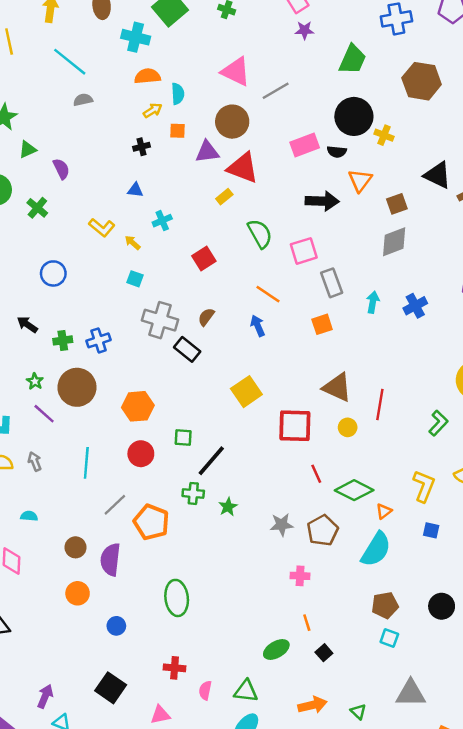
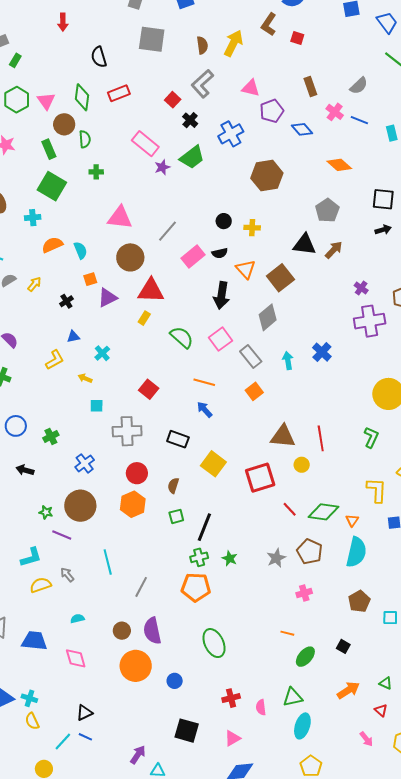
cyan cross: (136, 37) -> (33, 218), size x0.7
green trapezoid: (353, 59) -> (192, 157), moved, turned 48
gray line: (276, 91) -> (168, 231), moved
yellow arrow: (153, 110) -> (34, 284), moved
black circle: (354, 116) -> (224, 221), size x0.5
purple triangle: (207, 152) -> (107, 298), moved
black arrow: (322, 201) -> (222, 295), turned 116
brown square: (397, 204) -> (280, 278), size x1.5
yellow L-shape: (102, 228) -> (55, 360), moved, turned -50
gray diamond: (394, 242) -> (268, 317), moved
red square: (204, 259) -> (149, 389), moved
blue circle: (53, 273) -> (16, 426), moved
brown semicircle: (206, 317) -> (173, 486), moved
green cross: (63, 340) -> (51, 436), moved
black rectangle: (187, 349) -> (178, 439), moved
red circle: (141, 454) -> (137, 473), moved
orange pentagon: (151, 522) -> (196, 587), moved
orange circle: (78, 593) -> (136, 666), size x1.6
brown pentagon: (385, 605) -> (359, 601), moved
orange line: (307, 623) -> (287, 633), moved, turned -40
purple arrow: (45, 696) -> (138, 755), turned 30

